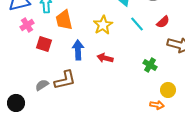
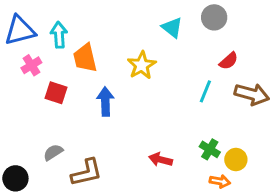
cyan line: (137, 24) -> (205, 91), moved, turned 63
red arrow: (105, 58) -> (160, 160), moved
green cross: (150, 65) -> (210, 149), moved
brown L-shape: (65, 80) -> (87, 173), moved

